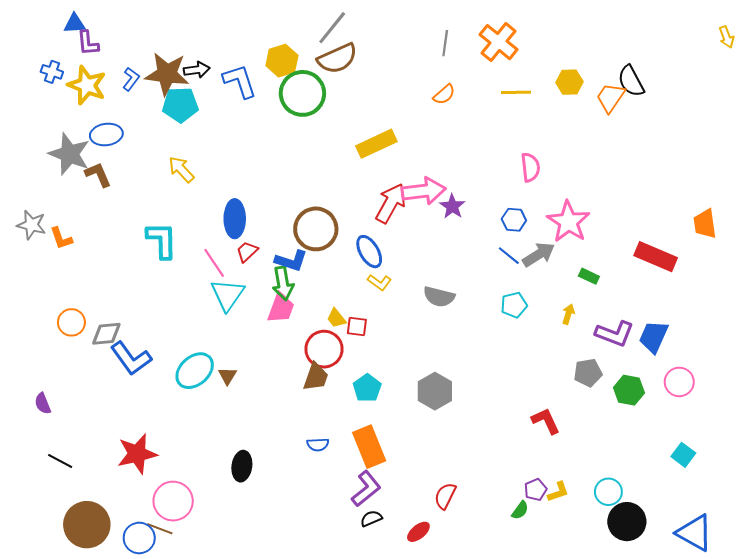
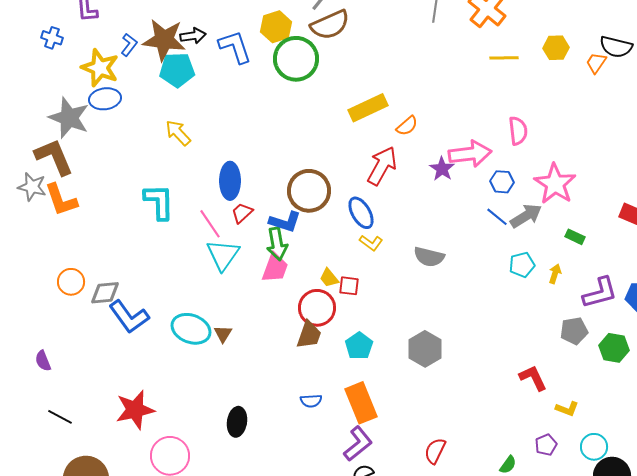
black semicircle: (631, 81) -> (616, 47), turned -48
yellow star: (87, 85) -> (100, 68), moved
orange semicircle: (444, 94) -> (407, 126), moved
orange trapezoid: (610, 98) -> (596, 63), size x0.7
brown L-shape: (98, 175) -> (54, 157), moved, size x1.5
pink arrow: (424, 191) -> (470, 154), moved
orange L-shape: (61, 238) -> (61, 200), size x1.5
cyan pentagon: (514, 305) -> (522, 265), moved
purple L-shape: (615, 334) -> (600, 293), turned -36
cyan ellipse: (195, 371) -> (191, 329), turned 63
purple pentagon: (536, 490) -> (546, 445), moved
yellow L-shape: (558, 492) -> (567, 409), moved, turned 40

